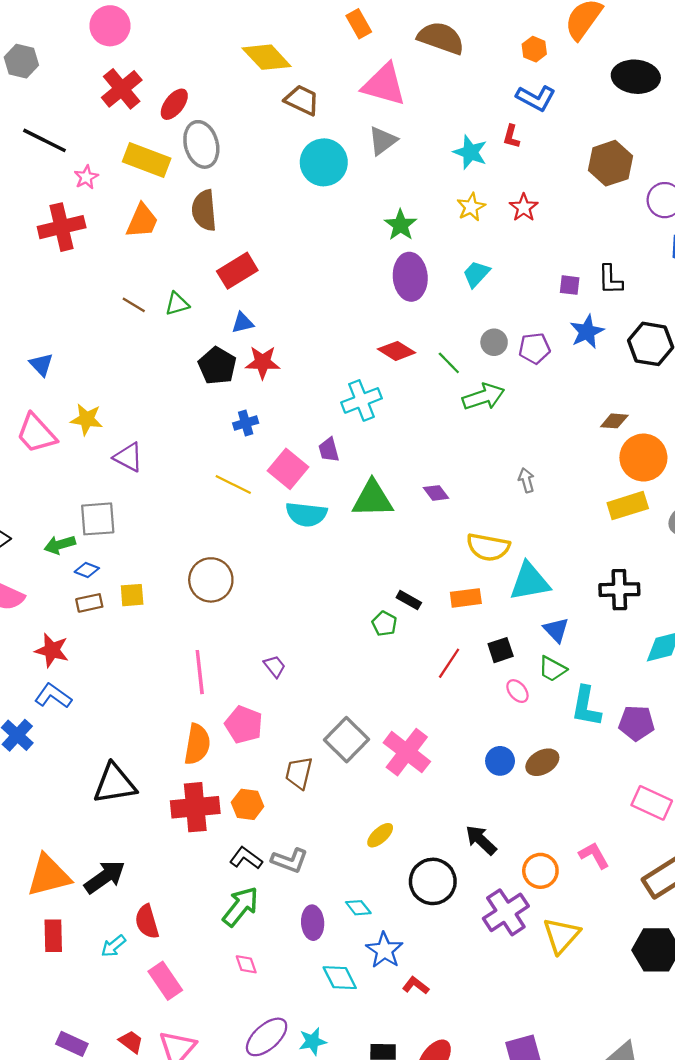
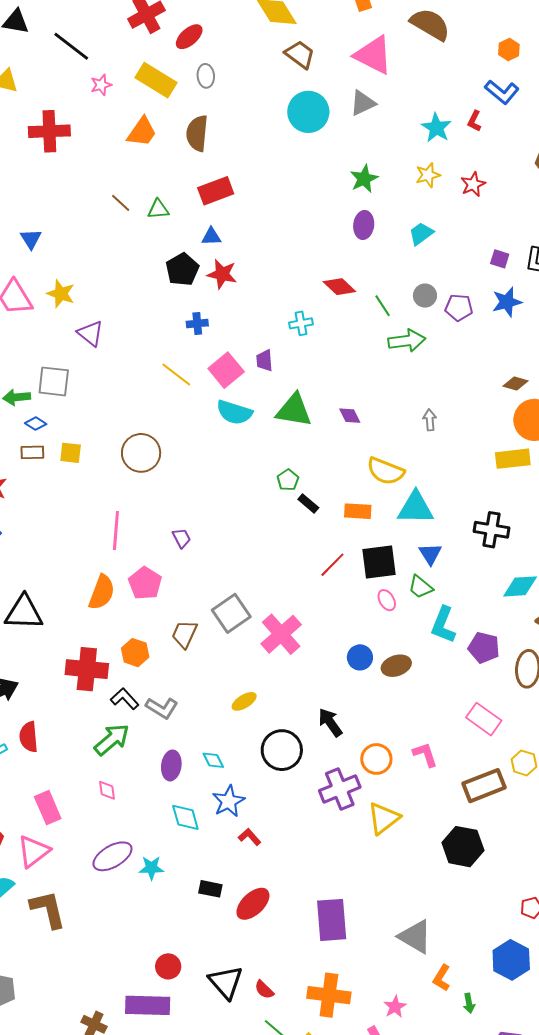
gray ellipse: (201, 144) -> (206, 76), size x0.6
red cross: (62, 227) -> (49, 131), moved
purple ellipse: (410, 277) -> (364, 225), size x0.7
cyan cross: (362, 400) -> (301, 323), size x0.7
green pentagon: (384, 624) -> (288, 480), moved
black square: (501, 650) -> (379, 562), size x1.6
red cross: (195, 807) -> (87, 669), moved
pink rectangle: (165, 981) -> (48, 808), moved

